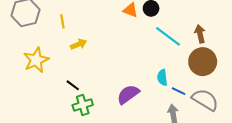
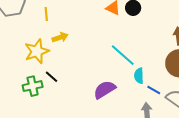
cyan line: (168, 36) -> (123, 55), moved
yellow star: (36, 60) -> (37, 51), moved
green cross: (83, 105) -> (33, 86), moved

